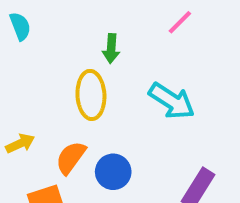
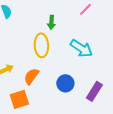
blue circle: (113, 172) -> (65, 83), moved

